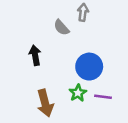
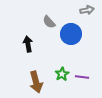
gray arrow: (83, 12) -> (87, 10), moved, turned 72
blue circle: (89, 67) -> (71, 34), moved

